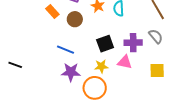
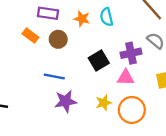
yellow star: (101, 66) -> (104, 103), moved
orange circle: (95, 88) -> (132, 110), moved

